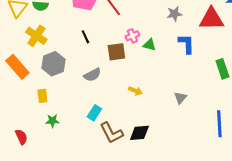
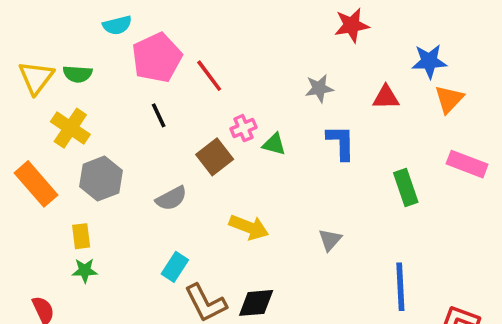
red triangle: (211, 19) -> (386, 97), size x0.6
black line: (85, 37) -> (159, 115), moved
brown square: (116, 52) -> (215, 157), turned -30
yellow arrow: (135, 91) -> (249, 227), size x1.5
green star: (52, 121) -> (85, 270), moved

